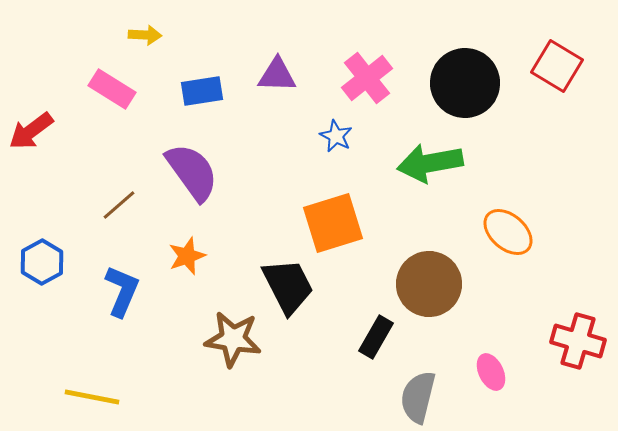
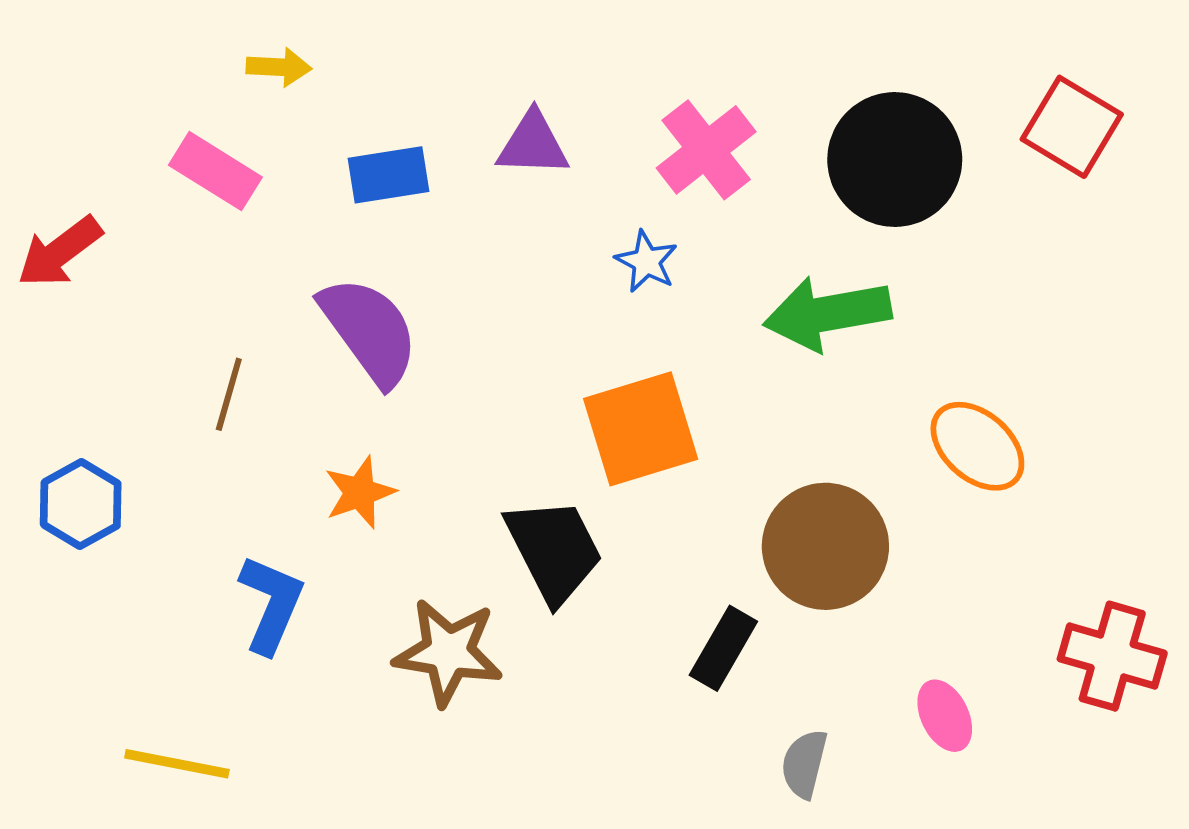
brown line: (119, 205) -> (229, 394), turned -33
blue L-shape: (122, 291) -> (271, 604), moved
gray semicircle: (418, 397) -> (804, 764), size x0.7

